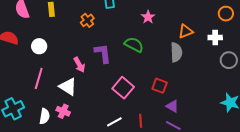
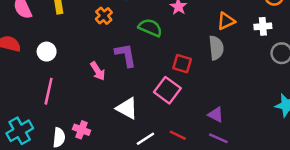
green semicircle: (134, 45) -> (150, 28), moved
red square: (160, 86) -> (182, 64), moved
white triangle: (68, 87) -> (127, 108), moved
pink square: (123, 88) -> (167, 90), moved
red line: (141, 121) -> (178, 135), turned -56

